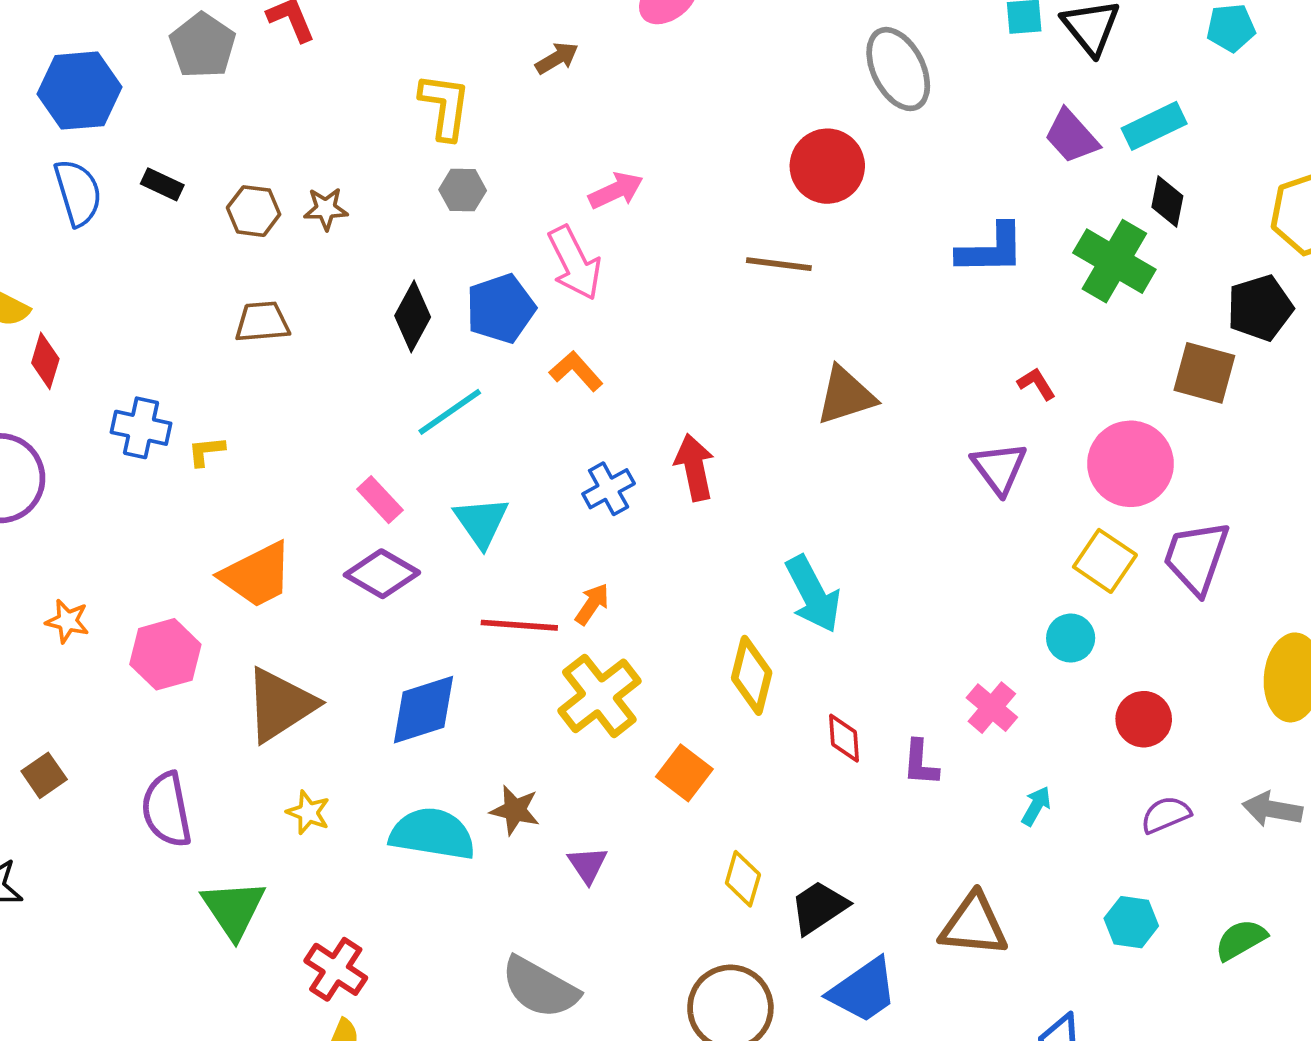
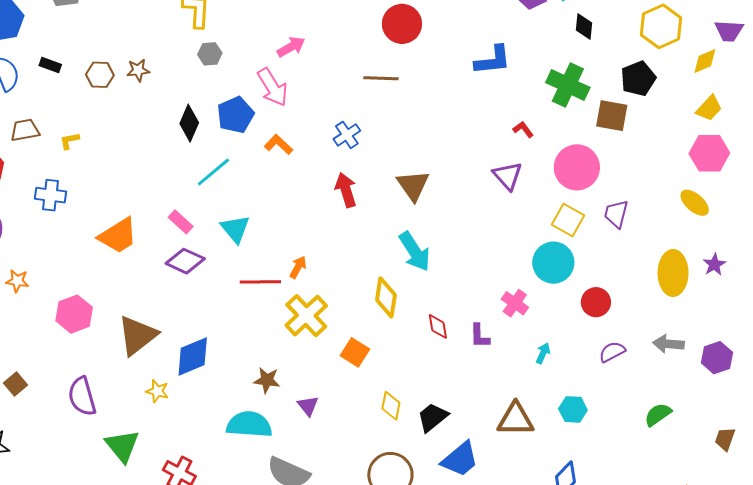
green cross: (1114, 261) -> (568, 85), moved
brown trapezoid: (262, 322) -> (25, 130), moved
brown triangle: (846, 396) -> (413, 185), moved, turned -42
yellow L-shape: (206, 451) -> (69, 141), moved
blue cross: (609, 489) -> (347, 135), moved
purple trapezoid: (1196, 557) -> (616, 214), size x0.7
orange trapezoid: (257, 575) -> (118, 236), moved
orange star: (67, 621) -> (17, 281), moved
cyan circle: (1071, 638) -> (553, 263), size x1.6
blue diamond: (423, 710) -> (193, 356), moved
cyan semicircle: (432, 834) -> (249, 425), moved
cyan hexagon: (1131, 922) -> (573, 409), moved

